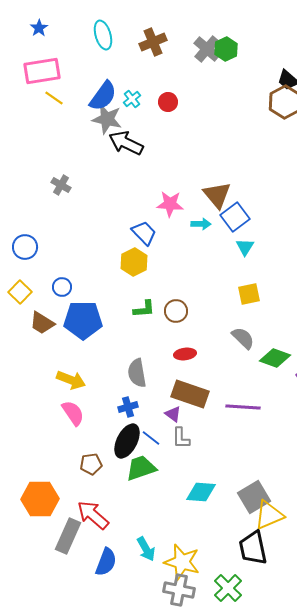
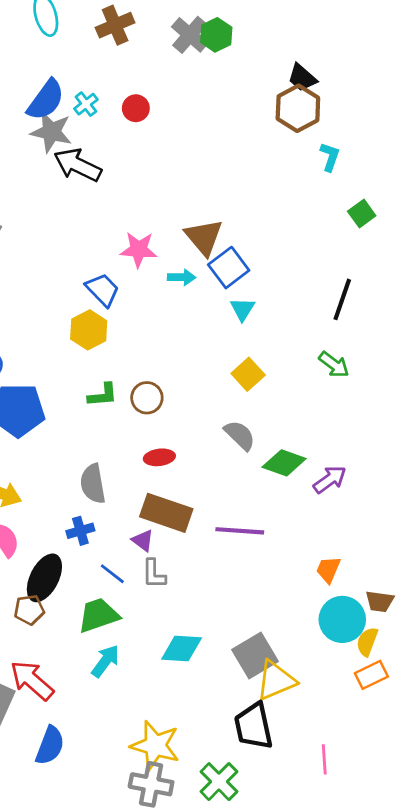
yellow square: (249, 294) -> (248, 374), turned -30
black ellipse: (127, 441) -> (44, 578), moved
cyan arrow: (146, 549) -> (105, 661), moved, turned -115

